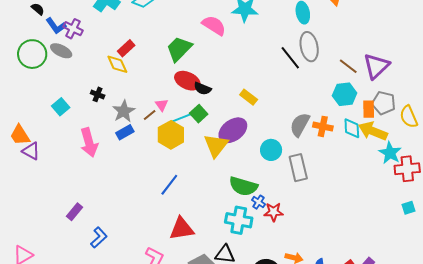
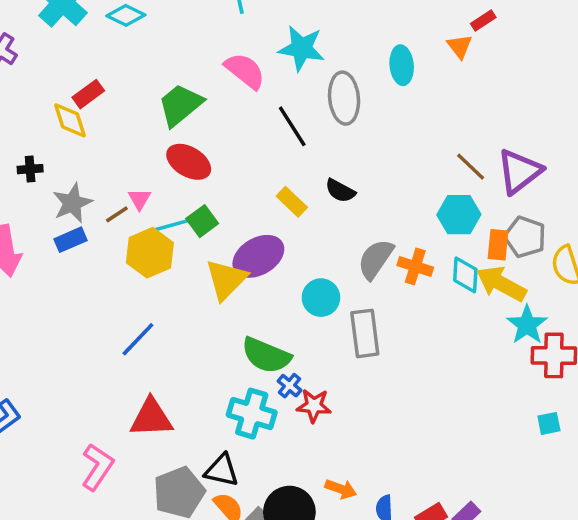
gray ellipse: (309, 47) -> (344, 98), moved
black line: (290, 58) -> (292, 126), moved
black semicircle: (202, 89) -> (340, 191), moved
black cross: (98, 94) -> (30, 169), turned -32

